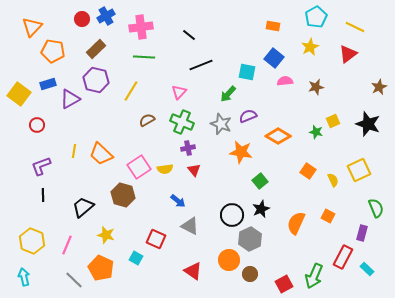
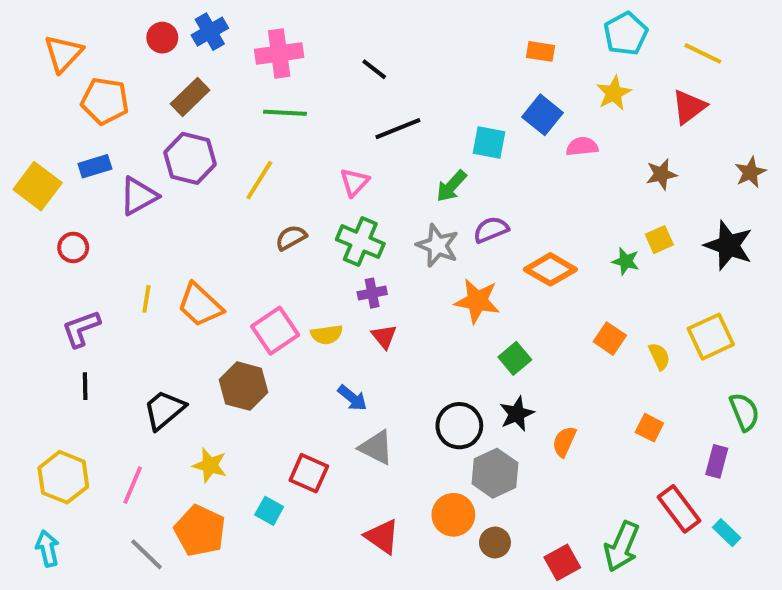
pink semicircle: (285, 81) -> (582, 146), moved
brown star: (316, 87) -> (661, 174), moved
orange semicircle: (296, 223) -> (564, 442), moved, size x0.7
red rectangle: (343, 257) -> (679, 509), turned -65

